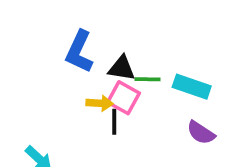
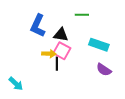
green line: (147, 79) -> (82, 15), moved

